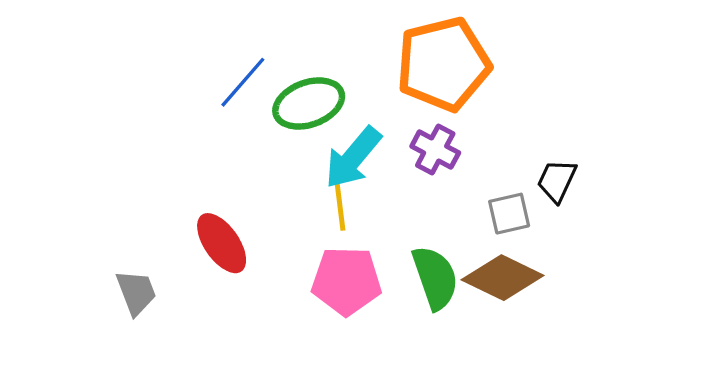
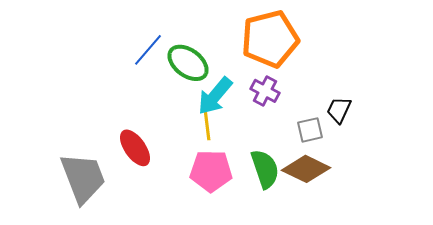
green ellipse: (309, 103) -> (188, 63), turned 57
gray trapezoid: (136, 292) -> (83, 178), size x1.8

